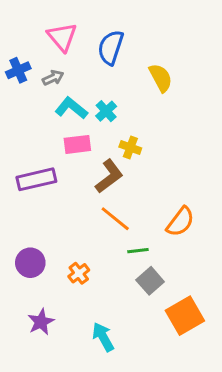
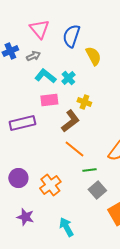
yellow semicircle: (161, 78) -> (93, 56), moved
orange cross: (79, 273) -> (50, 185), size x1.5
purple star: (41, 322) -> (25, 217), turned -30

